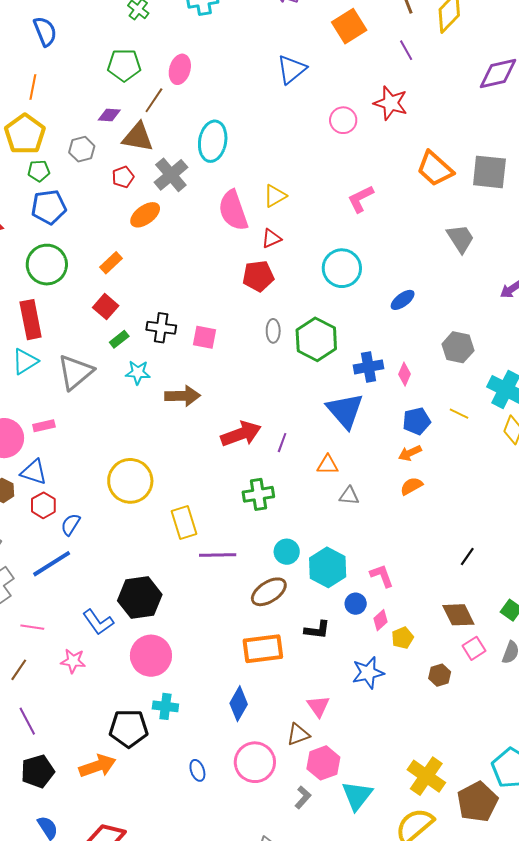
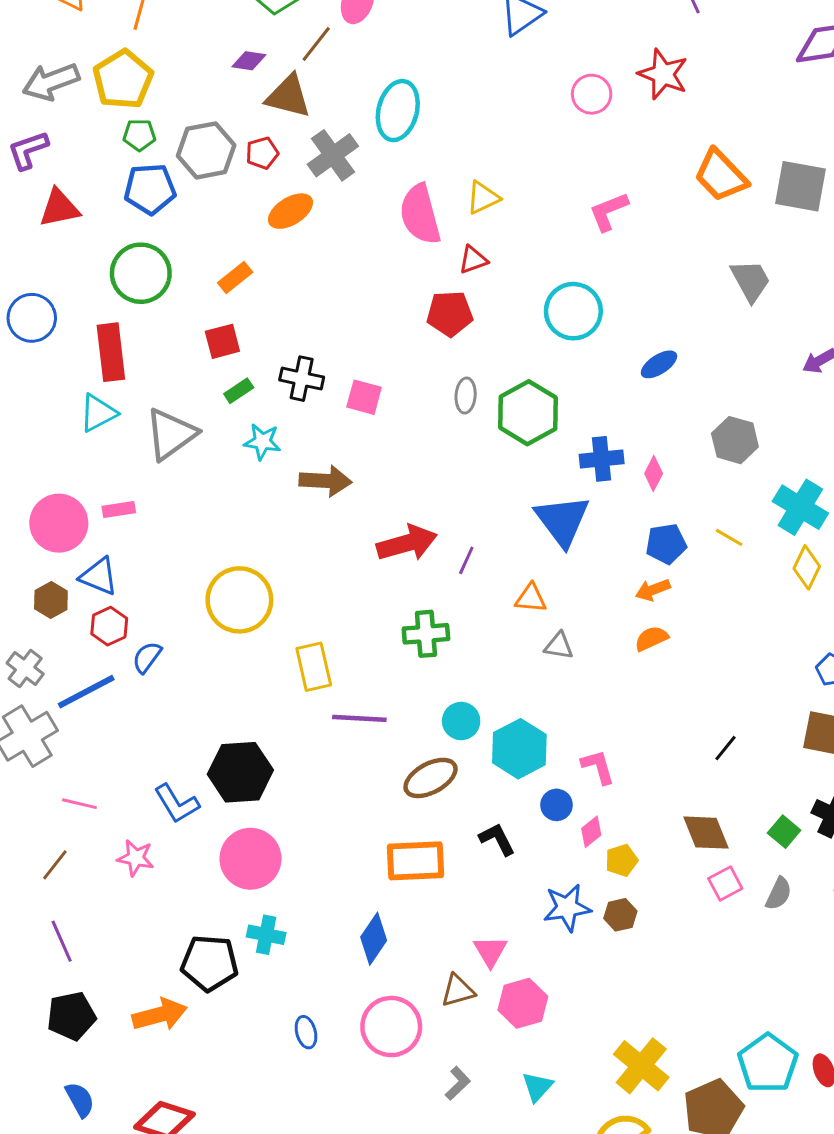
gray hexagon: (82, 149) -> (206, 150), moved, size x1.5
red square: (106, 307) -> (222, 341), turned 30
blue line: (52, 564) -> (86, 692), moved
black L-shape: (317, 630) -> (497, 839), turned -128
brown hexagon: (440, 675) -> (620, 915), moved
pink hexagon: (323, 763) -> (523, 1003), moved
cyan triangle: (357, 796) -> (537, 1087), size x0.7

